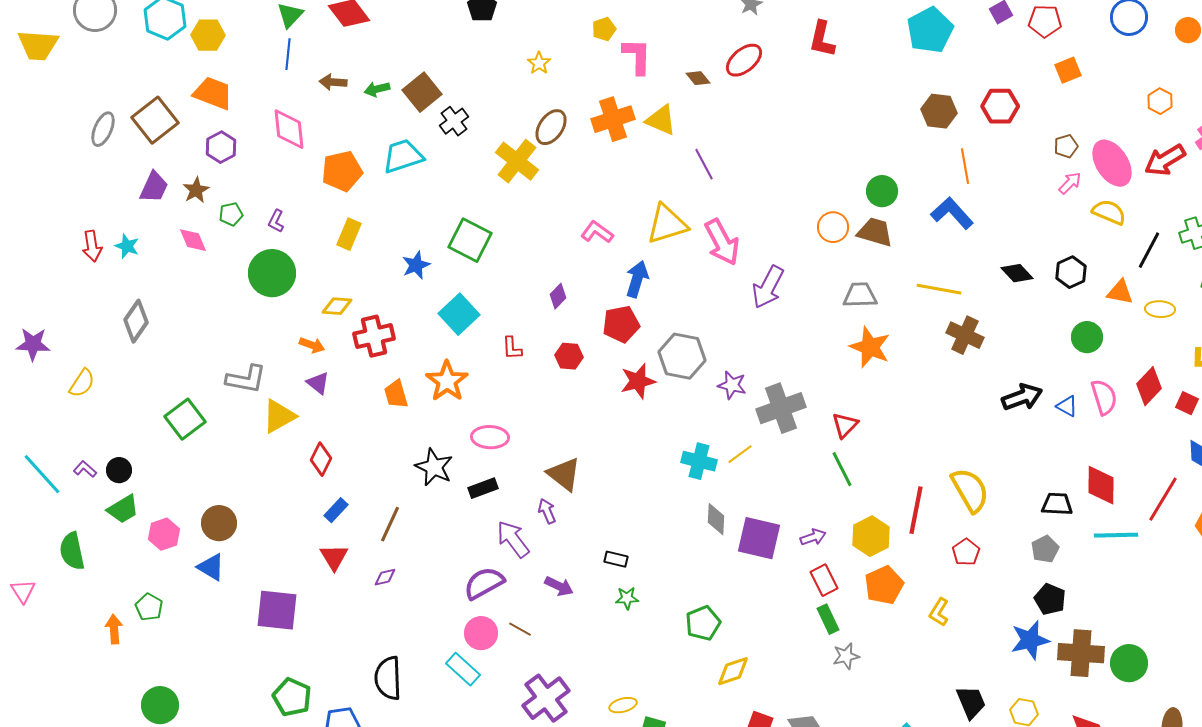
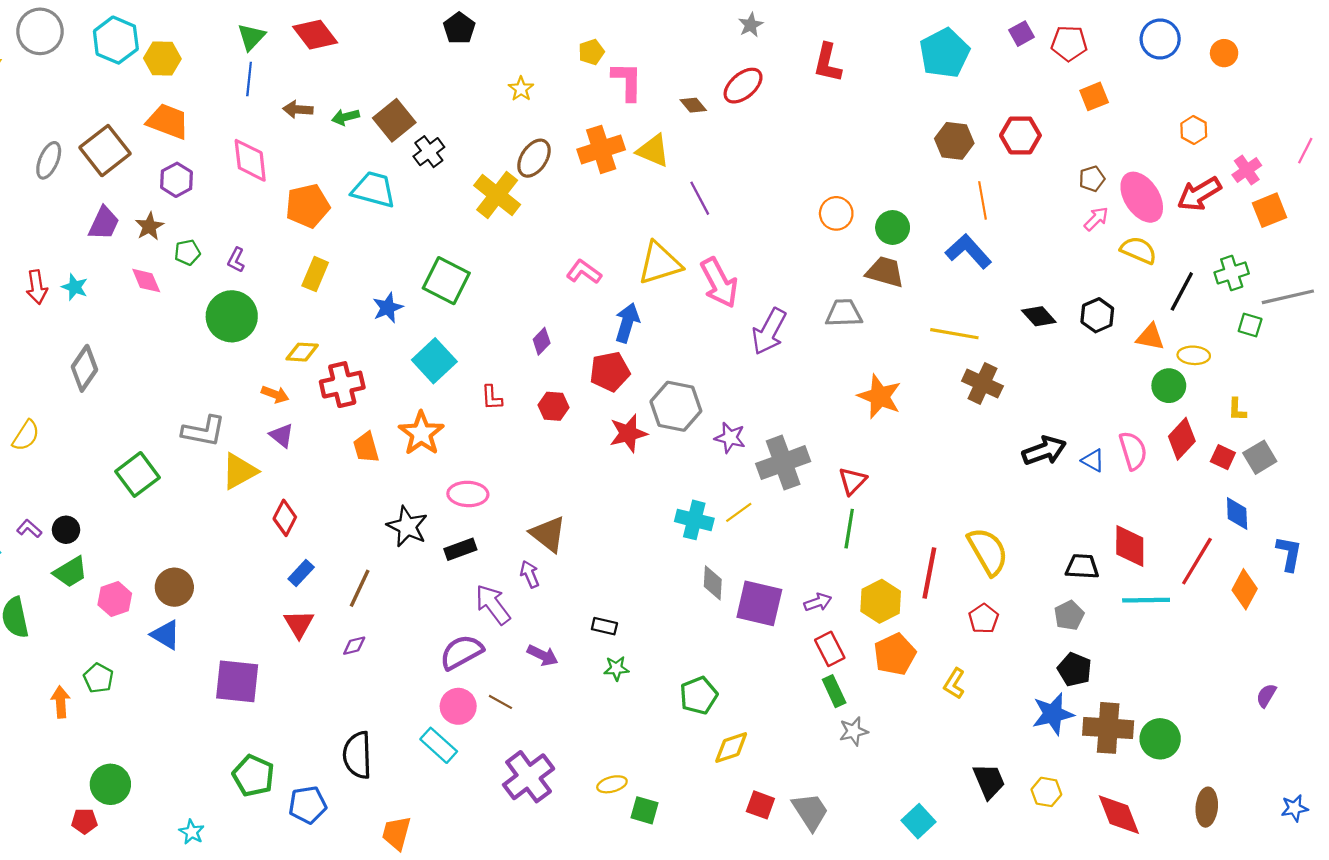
cyan trapezoid: (403, 156) -> (374, 190), turned 33
orange circle: (833, 227) -> (836, 213), moved
gray trapezoid: (860, 295) -> (844, 313), moved
green circle: (1087, 337) -> (1169, 386), moved
green line: (842, 469) -> (849, 529), turned 36

